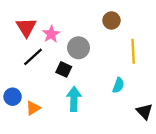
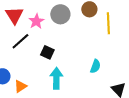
gray circle: (78, 48) -> (60, 14), moved
yellow line: (133, 51) -> (108, 23), moved

